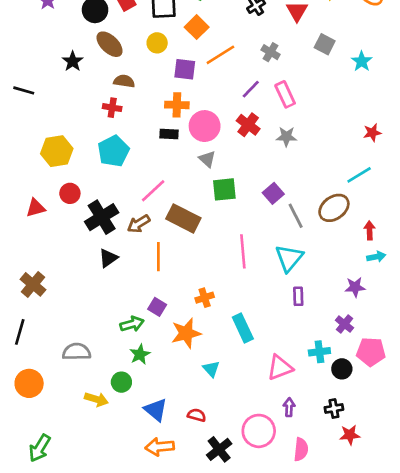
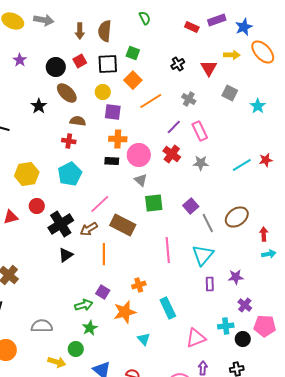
purple square: (185, 69) -> (113, 112), moved
cyan line: (359, 175) -> (242, 165), moved
purple star: (355, 287) -> (236, 277), moved

